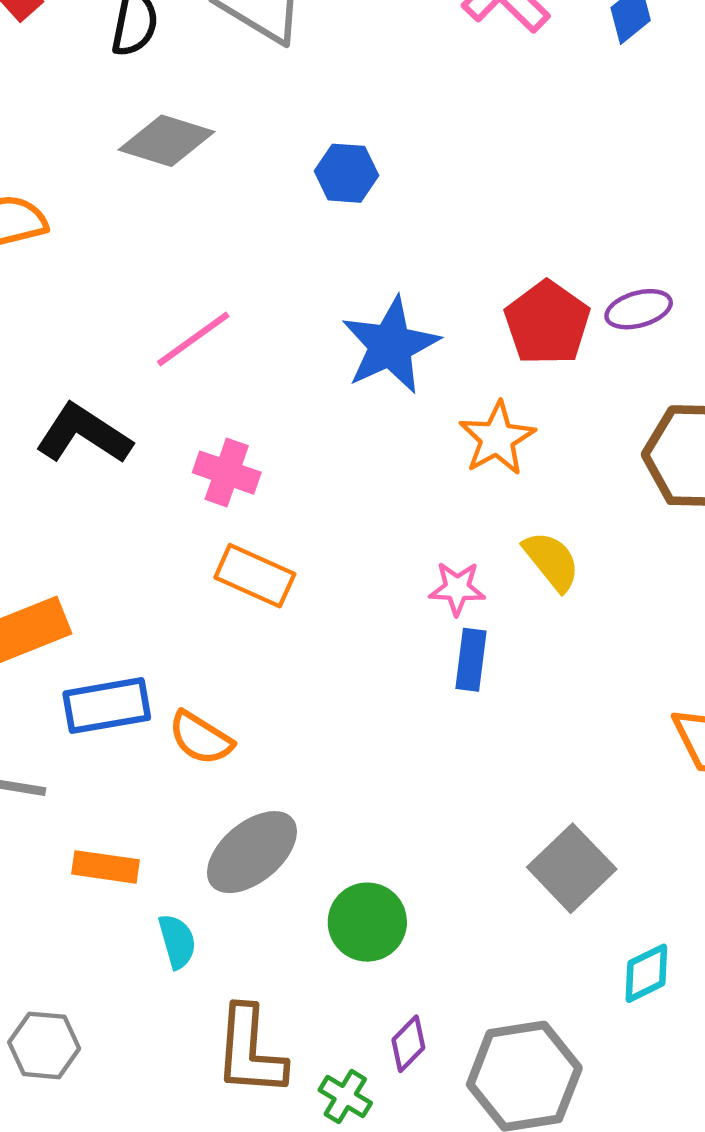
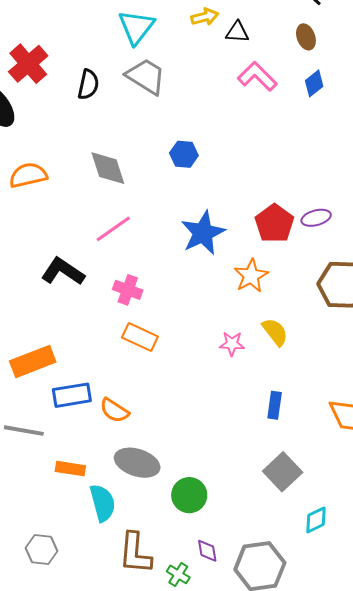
gray diamond: (166, 141) -> (108, 168), moved, turned 54
blue rectangle: (471, 660) -> (275, 405), moved
gray ellipse: (252, 852) -> (137, 463), turned 57
cyan semicircle: (177, 941) -> (103, 503), size x1.5
purple diamond: (408, 1044) -> (207, 551), turned -55

